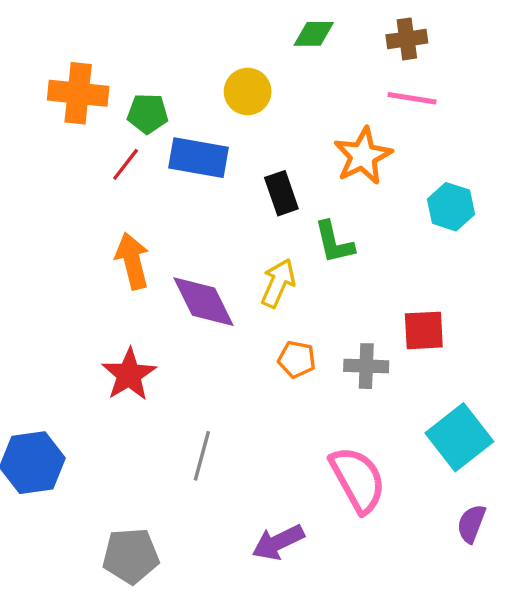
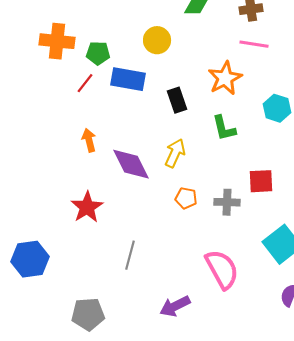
green L-shape: (334, 242) -> (224, 128), moved
orange arrow: (132, 261) -> (89, 140), size x0.7

